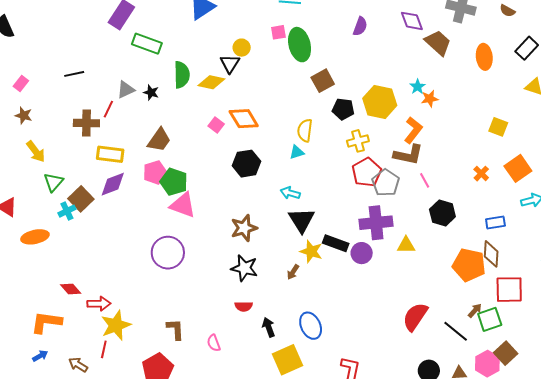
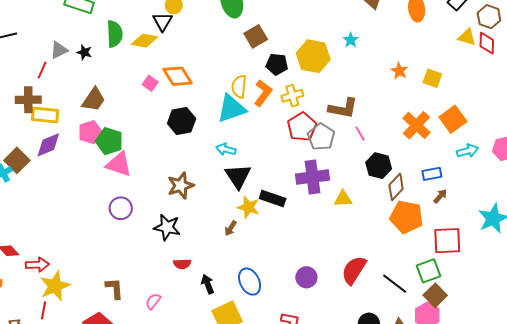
orange star: (430, 99) -> (399, 71), moved, turned -30
brown cross: (86, 123) -> (28, 100), moved
orange L-shape: (413, 130) -> (263, 93), moved
cyan triangle: (297, 152) -> (231, 108), size x2.0
orange cross: (481, 174) -> (416, 125), size x1.8
purple circle: (168, 253) -> (121, 208), moved, size x0.7
purple circle: (362, 253) -> (306, 277), moved
brown diamond: (491, 254) -> (396, 187), moved, turned 40
black star: (244, 268) -> (167, 227), moved
brown arrow: (475, 311) -> (440, 196), moved
pink semicircle: (214, 343) -> (153, 301), turned 60
brown square: (506, 353) -> (435, 295), moved

